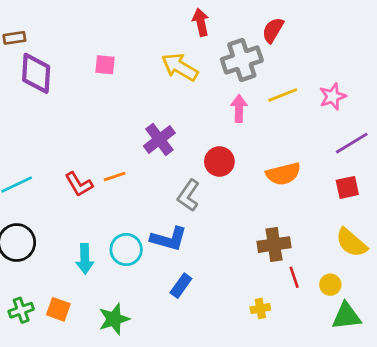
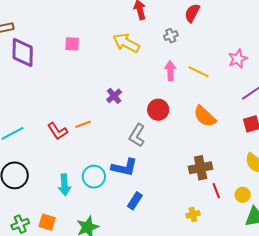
gray cross: (242, 60) -> (171, 36), size x0.5
yellow line: (283, 95) -> (199, 72), moved, turned 50
purple cross: (159, 139) -> (114, 96), size x0.7
orange semicircle: (283, 174) -> (205, 116), turned 60

